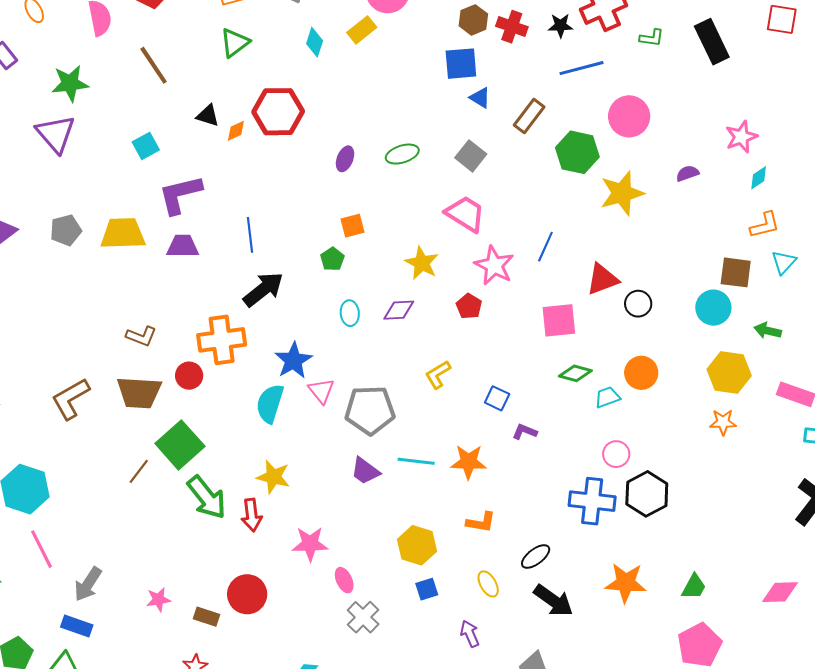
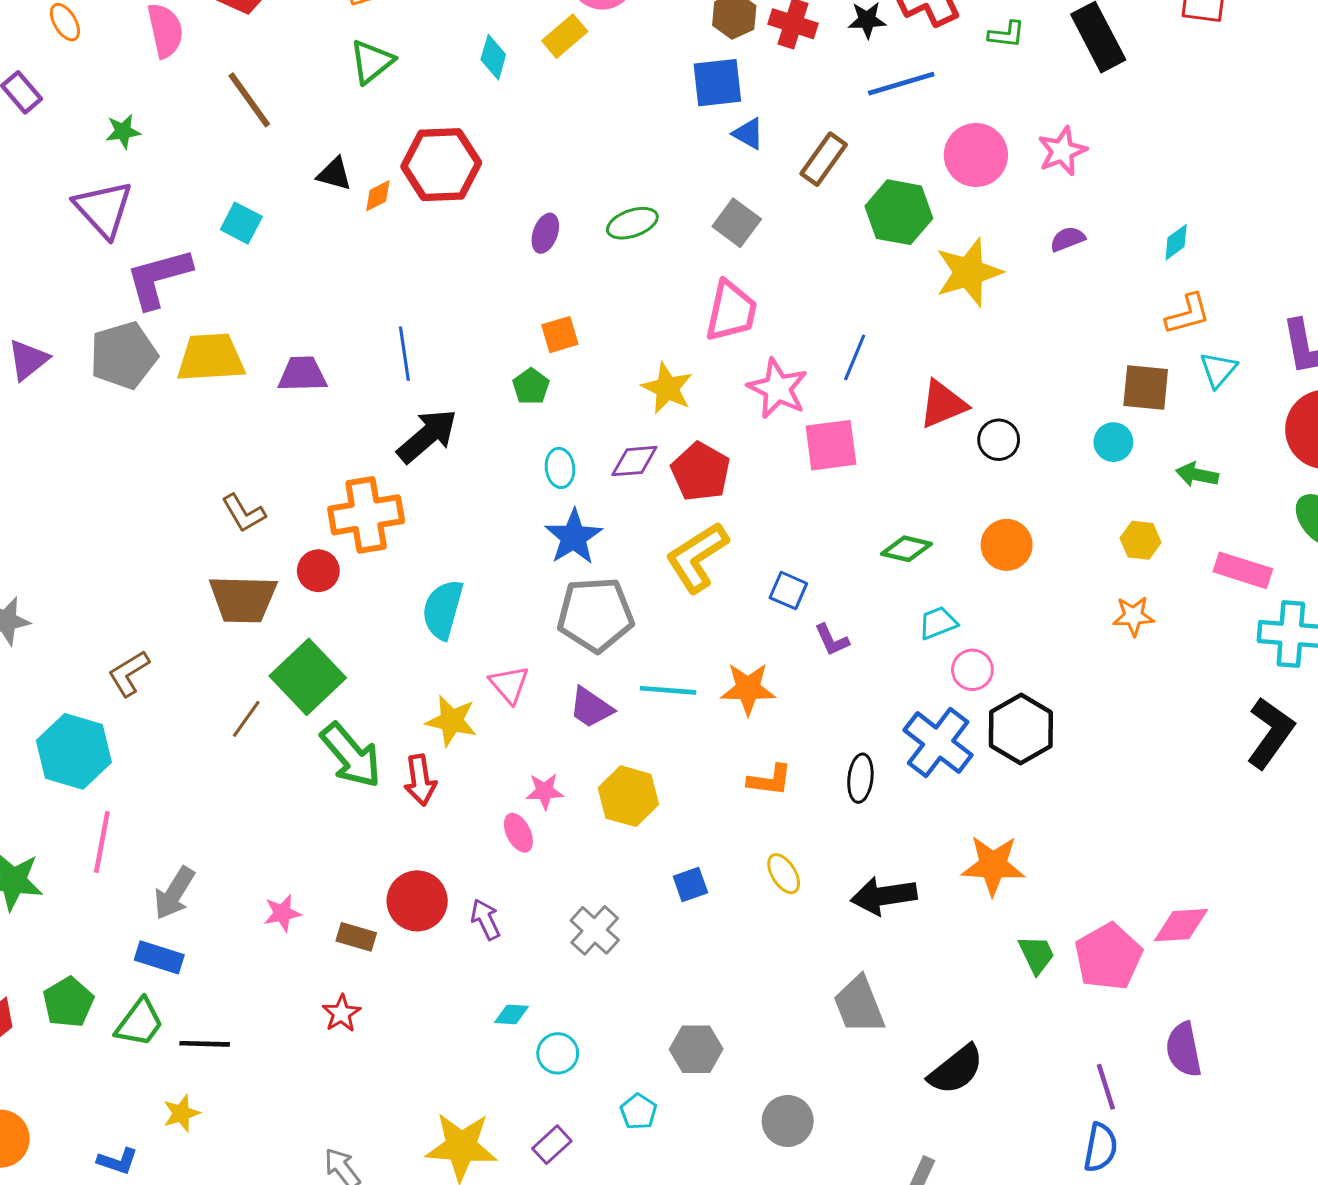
green star: (70, 83) -> (123, 131), size x0.6
pink star: (741, 137) -> (1062, 151), moved
cyan square: (146, 146) -> (241, 223), turned -32
purple L-shape: (180, 194) -> (158, 278), moved
pink trapezoid: (465, 214) -> (731, 311), turned 72
gray pentagon: (66, 230) -> (124, 355), size x1.4
red pentagon: (469, 306) -> (701, 472), moved, size x1.5
cyan circle: (713, 308) -> (1113, 442), size x0.7
pink square: (559, 320) -> (831, 445), moved
brown L-shape: (141, 336) -> (244, 513), turned 40
blue star: (293, 360) -> (574, 537), moved
yellow hexagon: (729, 373) -> (1141, 540), size x0.6
yellow L-shape: (438, 374) -> (697, 557), size x1.6
pink triangle: (321, 391) -> (509, 684), moved
cyan trapezoid: (607, 397) -> (938, 623), moved
brown L-shape: (71, 399) -> (129, 673), moved, size x0.7
purple L-shape: (525, 432) -> (832, 640), turned -135
blue cross: (592, 501) -> (938, 743), turned 33
pink star: (310, 544) -> (545, 791), moved, size x0.7
yellow hexagon: (417, 545) -> (628, 796), moved
pink line: (41, 549) -> (102, 842), turned 39
black ellipse: (536, 556) -> (860, 778), moved, turned -44
pink ellipse: (344, 580) -> (518, 833), moved
green trapezoid: (694, 587) -> (1037, 955), moved, turned -52
pink diamond: (780, 592) -> (1181, 925), moved
black arrow: (553, 601) -> (884, 896), turned 138
purple arrow: (470, 634) -> (486, 919), moved

